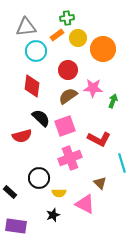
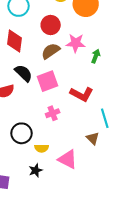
pink cross: (70, 158) -> (53, 113), size x0.6
brown triangle: (100, 183) -> (93, 138), moved

